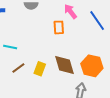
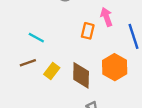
cyan line: (10, 47) -> (36, 38), moved
orange hexagon: (92, 66) -> (115, 67), moved

